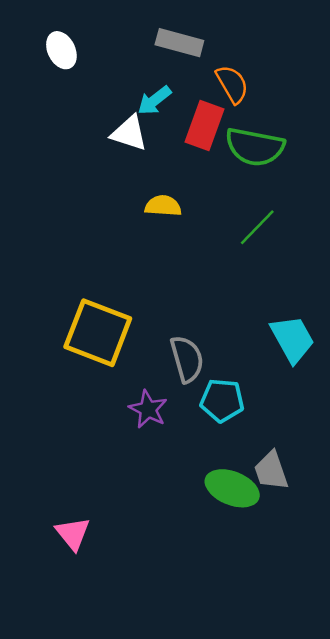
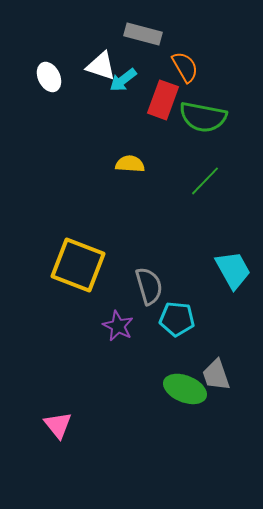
white ellipse: (61, 50) -> (49, 77), moved
white triangle: (129, 133) -> (101, 66), moved

